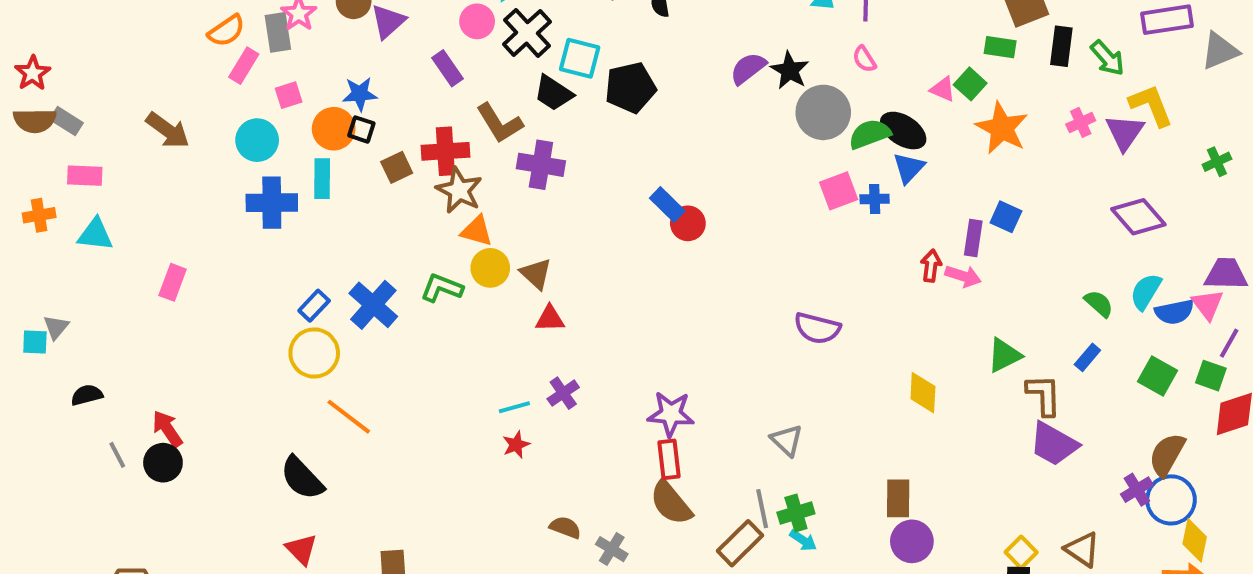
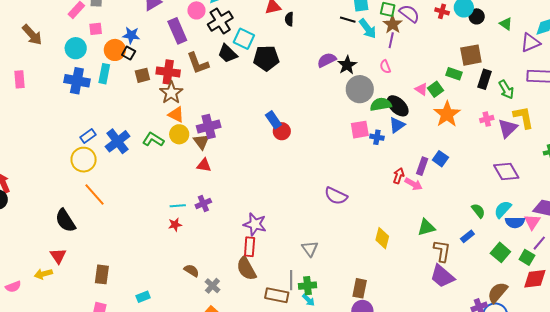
purple rectangle: (448, 68) -> (177, 31), size x1.4
purple cross: (541, 165) -> (209, 126), moved, turned -35
pink rectangle: (173, 282) -> (20, 79), moved, turned -36
brown rectangle: (740, 543) -> (277, 295), turned 45

